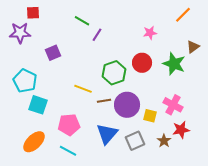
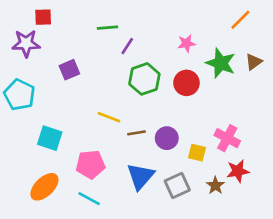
green line: (82, 21) -> (108, 28), turned -35
pink star: (150, 33) -> (186, 43), moved
green star: (174, 64) -> (221, 63), moved
green hexagon: (114, 73) -> (144, 79), moved
cyan pentagon: (25, 81) -> (19, 95), moved
purple circle: (127, 105) -> (167, 138), size x0.7

